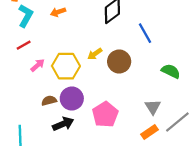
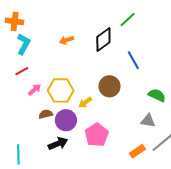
orange arrow: (58, 12) -> (66, 40), moved
yellow arrow: (95, 54) -> (85, 102), moved
brown semicircle: (49, 101) -> (46, 114), moved
gray triangle: (153, 107) -> (148, 121), moved, turned -49

